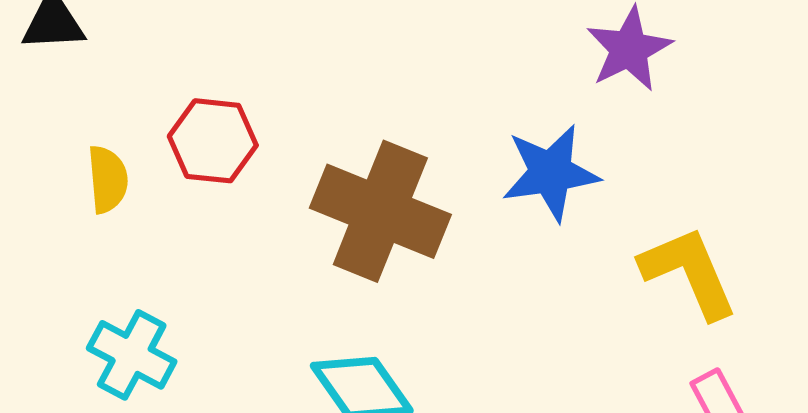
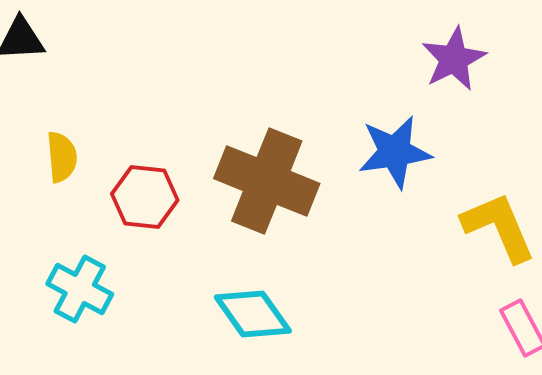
red hexagon: (213, 141) -> (145, 197), moved

